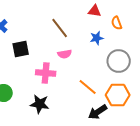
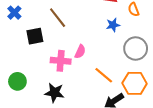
brown line: (60, 28) -> (58, 18), moved
pink semicircle: (65, 54) -> (80, 52), moved, turned -56

